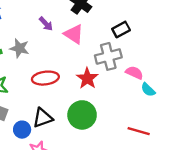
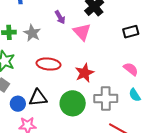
black rectangle: (121, 30) -> (131, 32), moved
gray cross: (108, 56) -> (106, 99), moved
pink semicircle: (134, 73) -> (131, 69), moved

